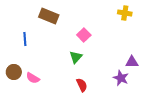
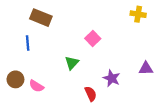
brown rectangle: (49, 16) -> (41, 18), moved
green triangle: (76, 57) -> (72, 63), moved
purple star: (121, 78) -> (112, 78), moved

